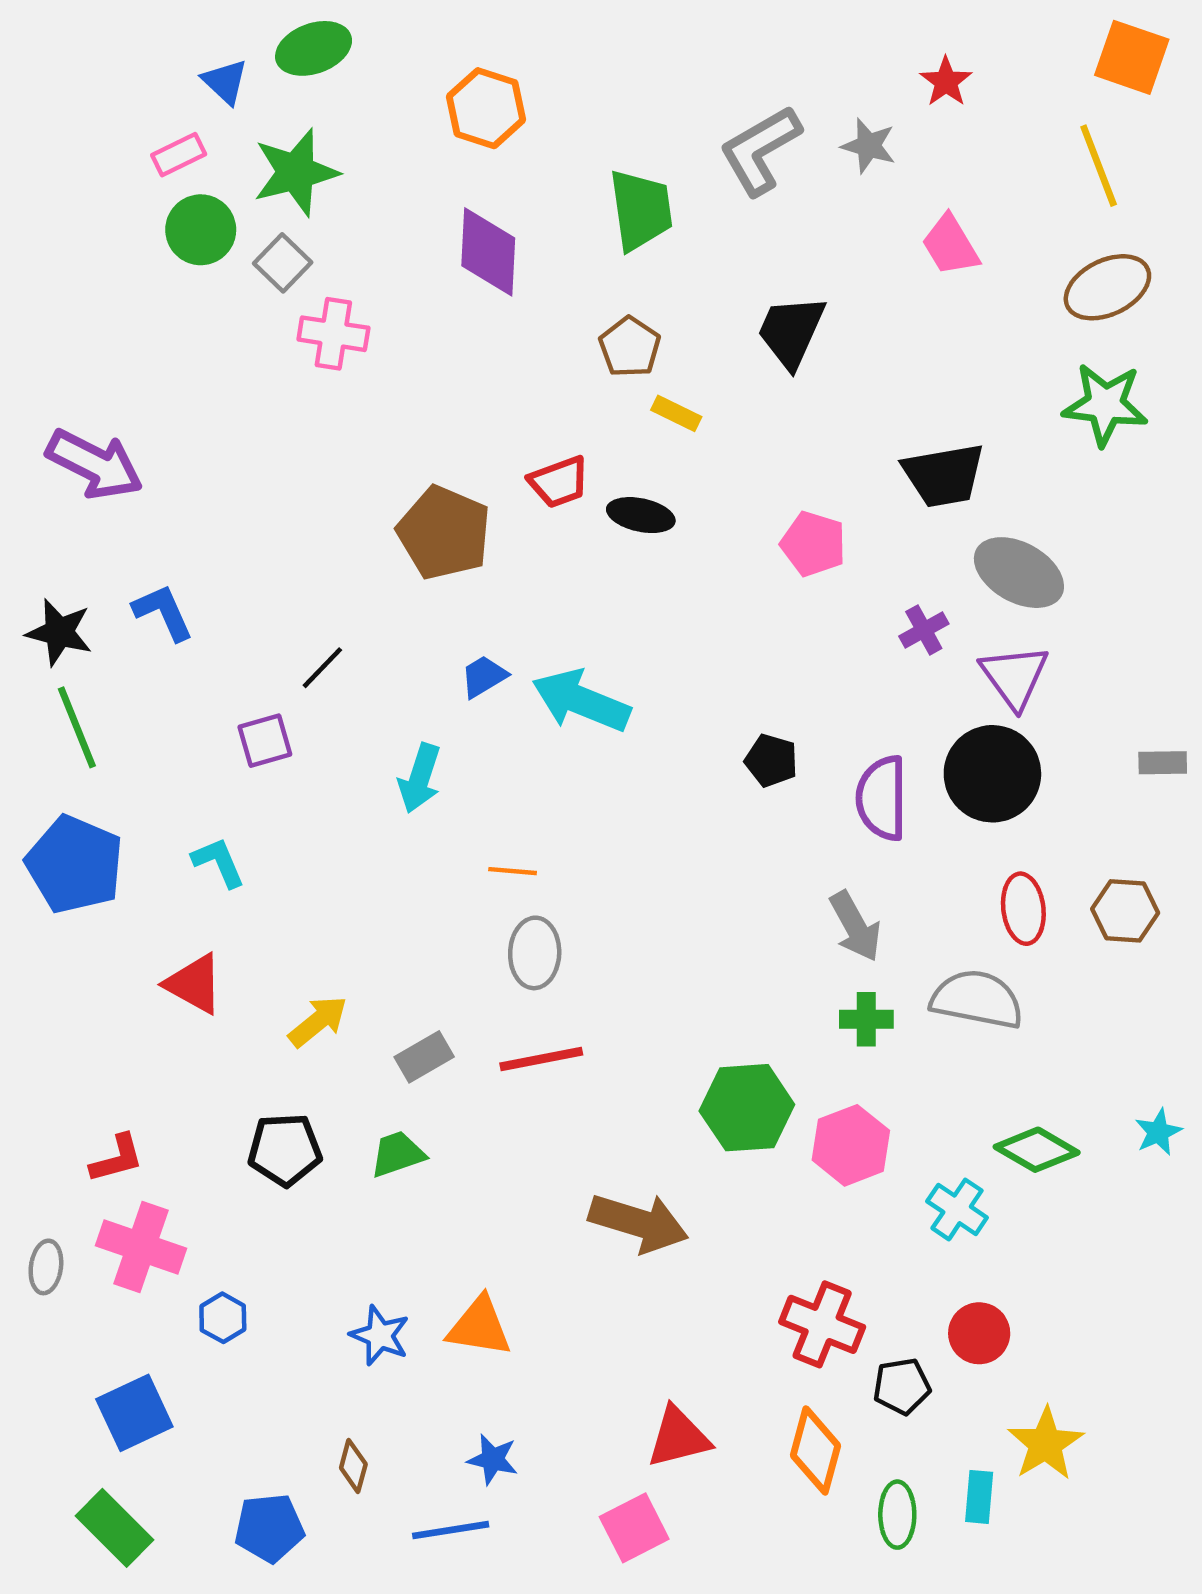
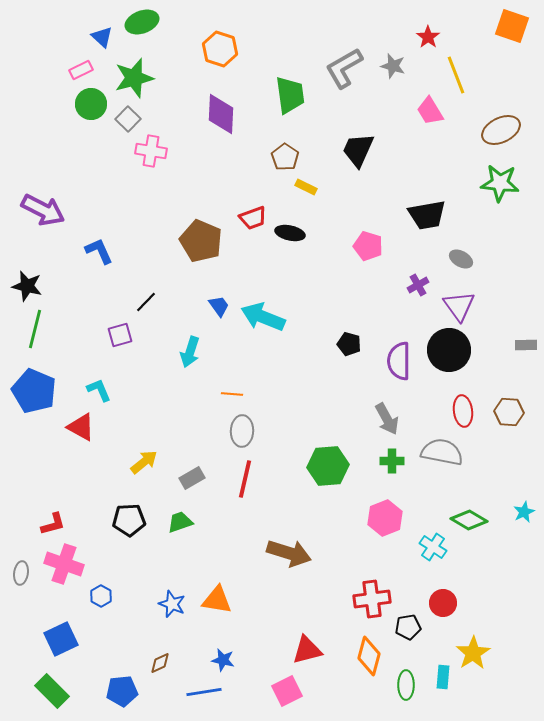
yellow line: (1099, 166) -> (456, 75), moved
gray ellipse: (1019, 573) -> (461, 259), size x0.6
blue L-shape: (163, 612) -> (99, 251), moved
blue trapezoid: (484, 676) -> (219, 306), turned 85
green line: (77, 727) -> (35, 329), turned 36
red triangle: (194, 984) -> (81, 427), moved
red line: (541, 1059) -> (245, 479), turned -66
green hexagon: (747, 1108) -> (328, 466), moved
red cross: (822, 1324) -> (372, 599), turned -30
brown diamond: (353, 1466) -> (160, 663), turned 50

